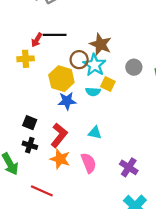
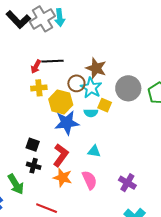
yellow cross: (26, 59) -> (39, 88), moved
gray circle: (134, 67) -> (128, 88), size x1.6
blue star: (67, 101) -> (67, 123), size x1.4

